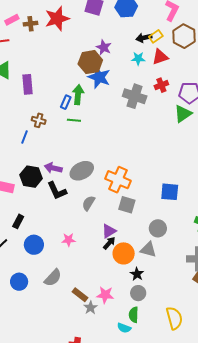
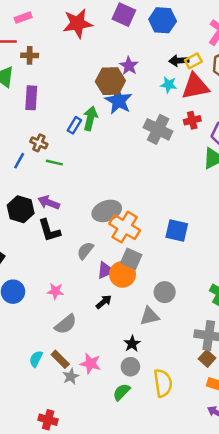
brown cross: (30, 24) -> (30, 55), moved
red triangle: (160, 57) -> (195, 86), size x1.4
green line: (74, 120) -> (54, 163), moved
gray ellipse: (82, 171) -> (107, 211), moved
blue square: (170, 192) -> (177, 230), moved
purple triangle: (109, 231) -> (106, 270), moved
gray triangle: (148, 250) -> (150, 316), turned -36
orange circle: (124, 253) -> (123, 274), moved
gray semicircle: (53, 278) -> (66, 324), moved
green semicircle: (134, 315) -> (121, 392), turned 35
yellow semicircle: (174, 318) -> (163, 383), moved
cyan semicircle: (124, 328) -> (36, 359), moved, turned 88

